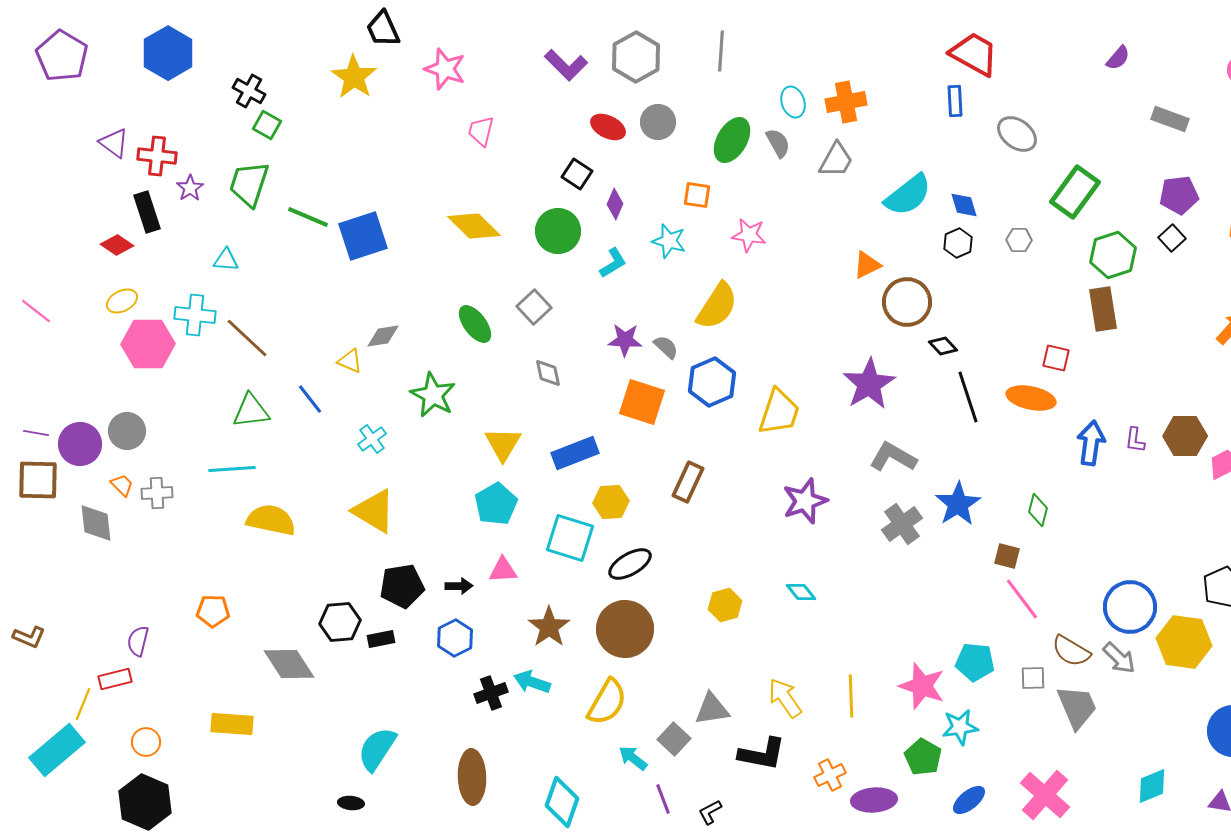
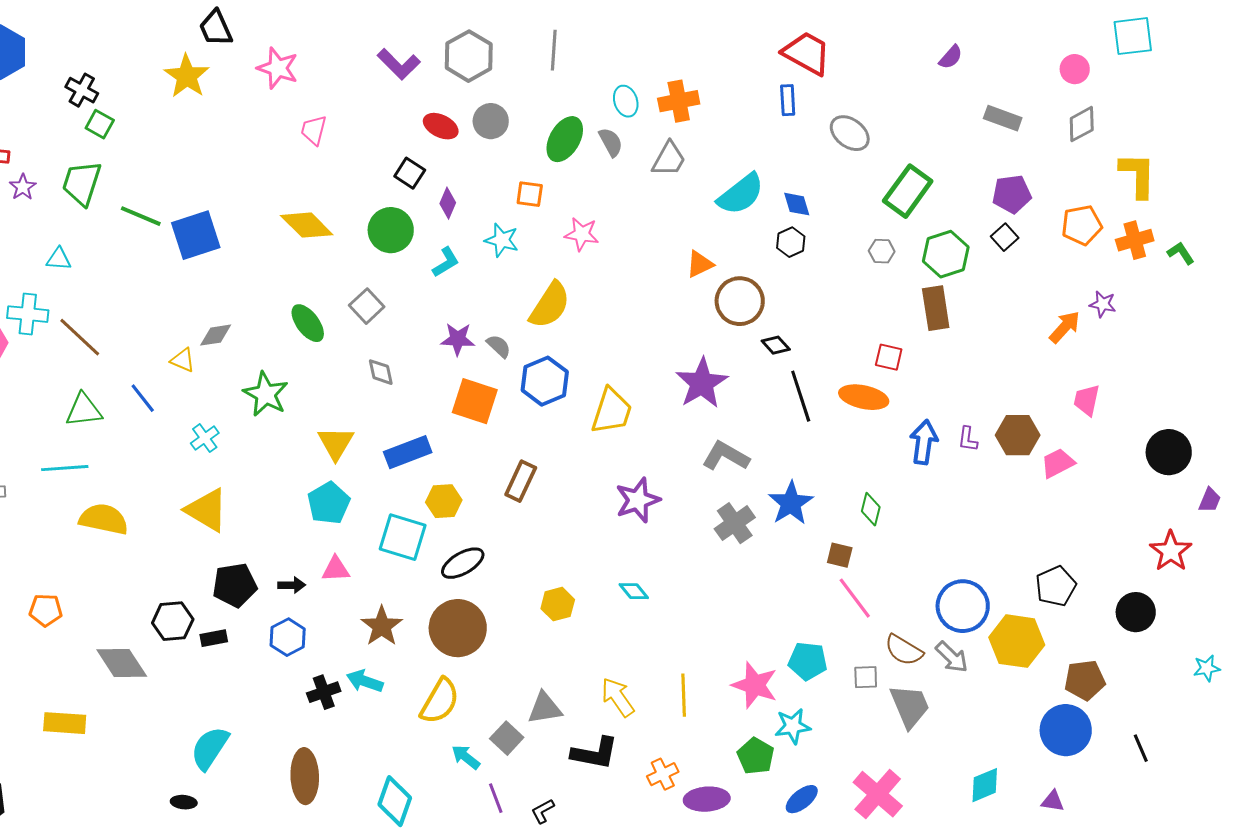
gray hexagon: (1019, 240) -> (882, 251), moved

